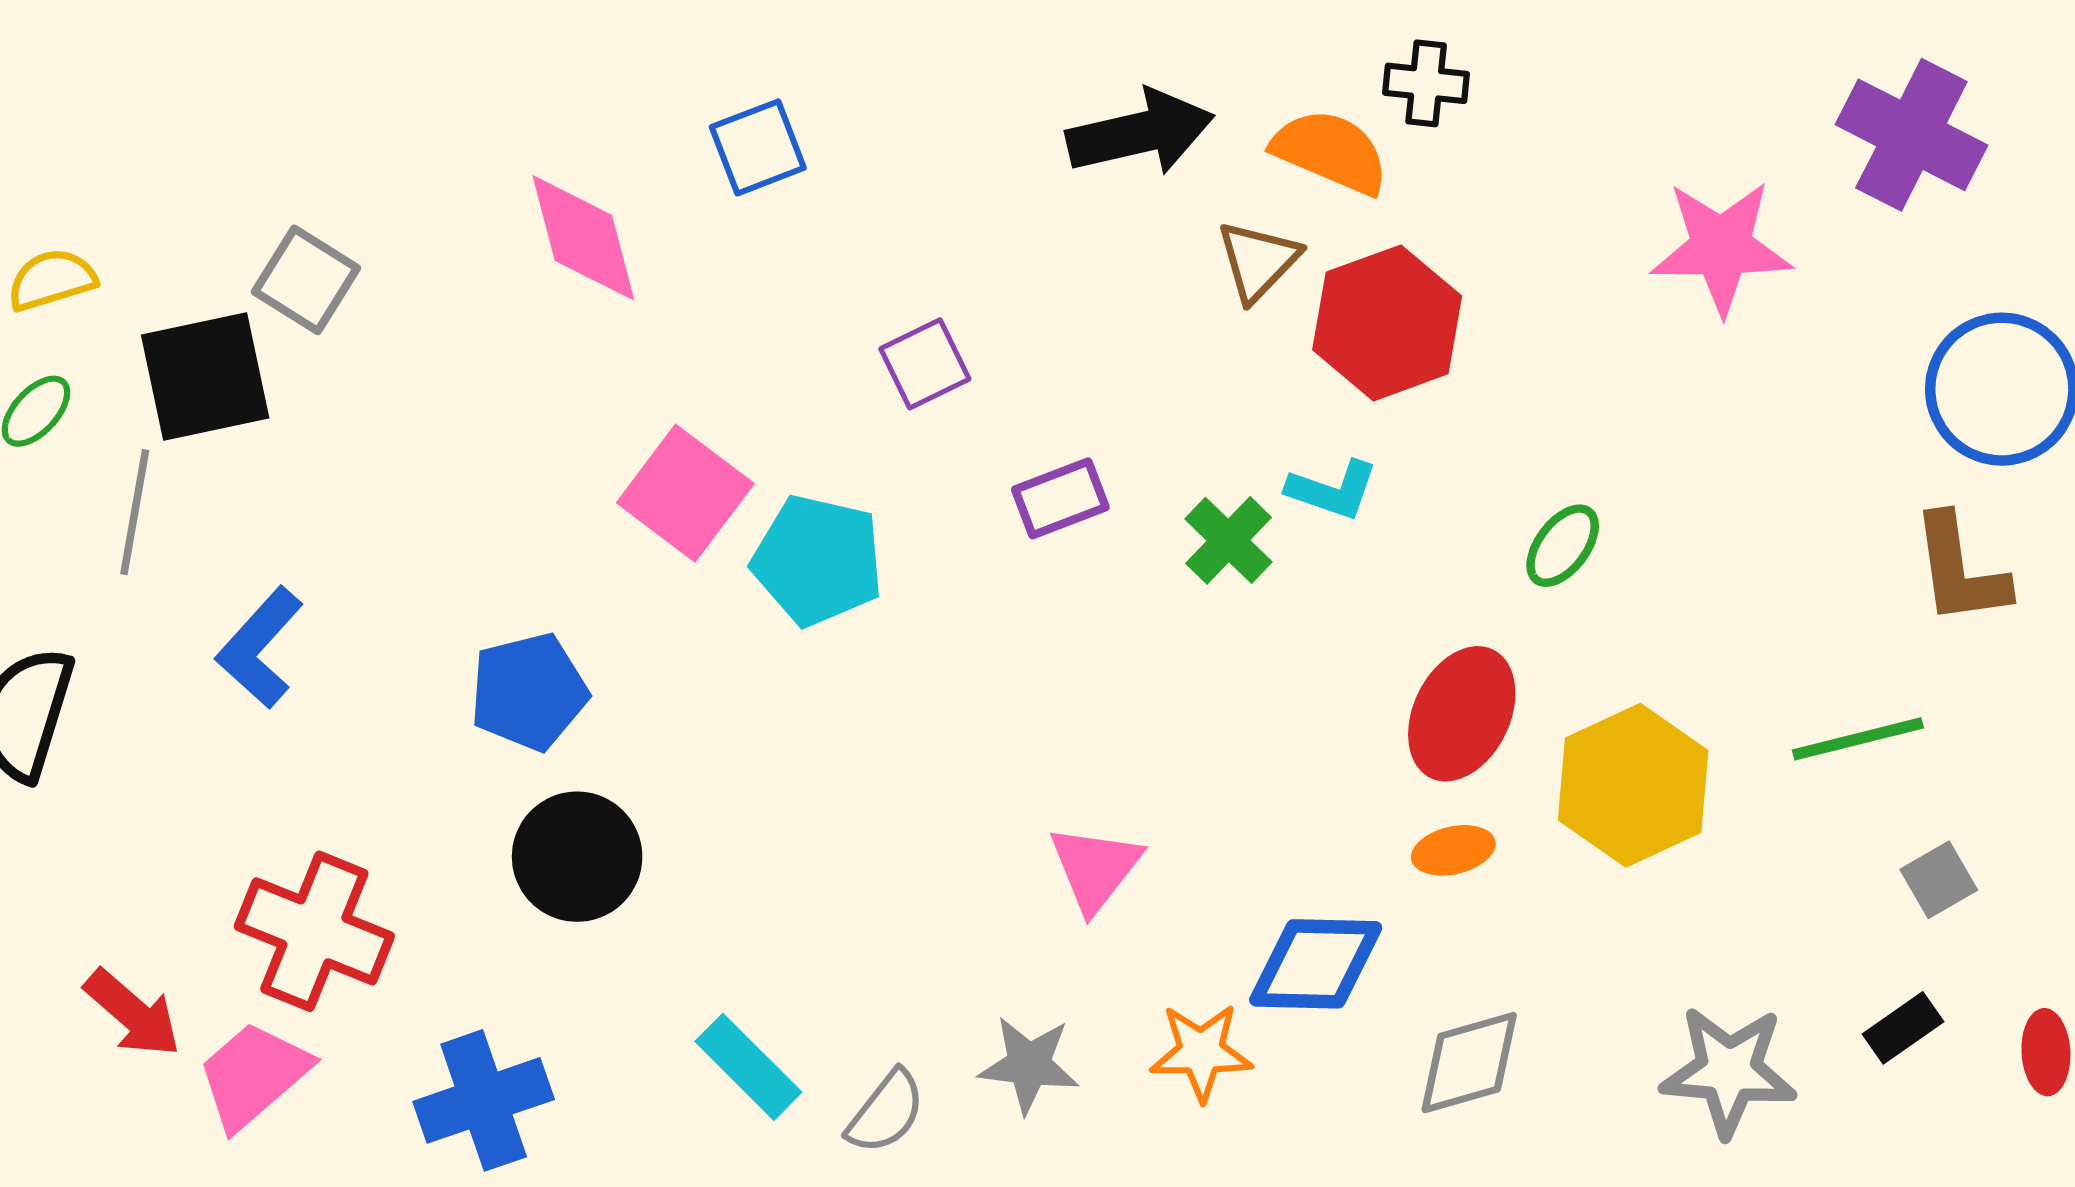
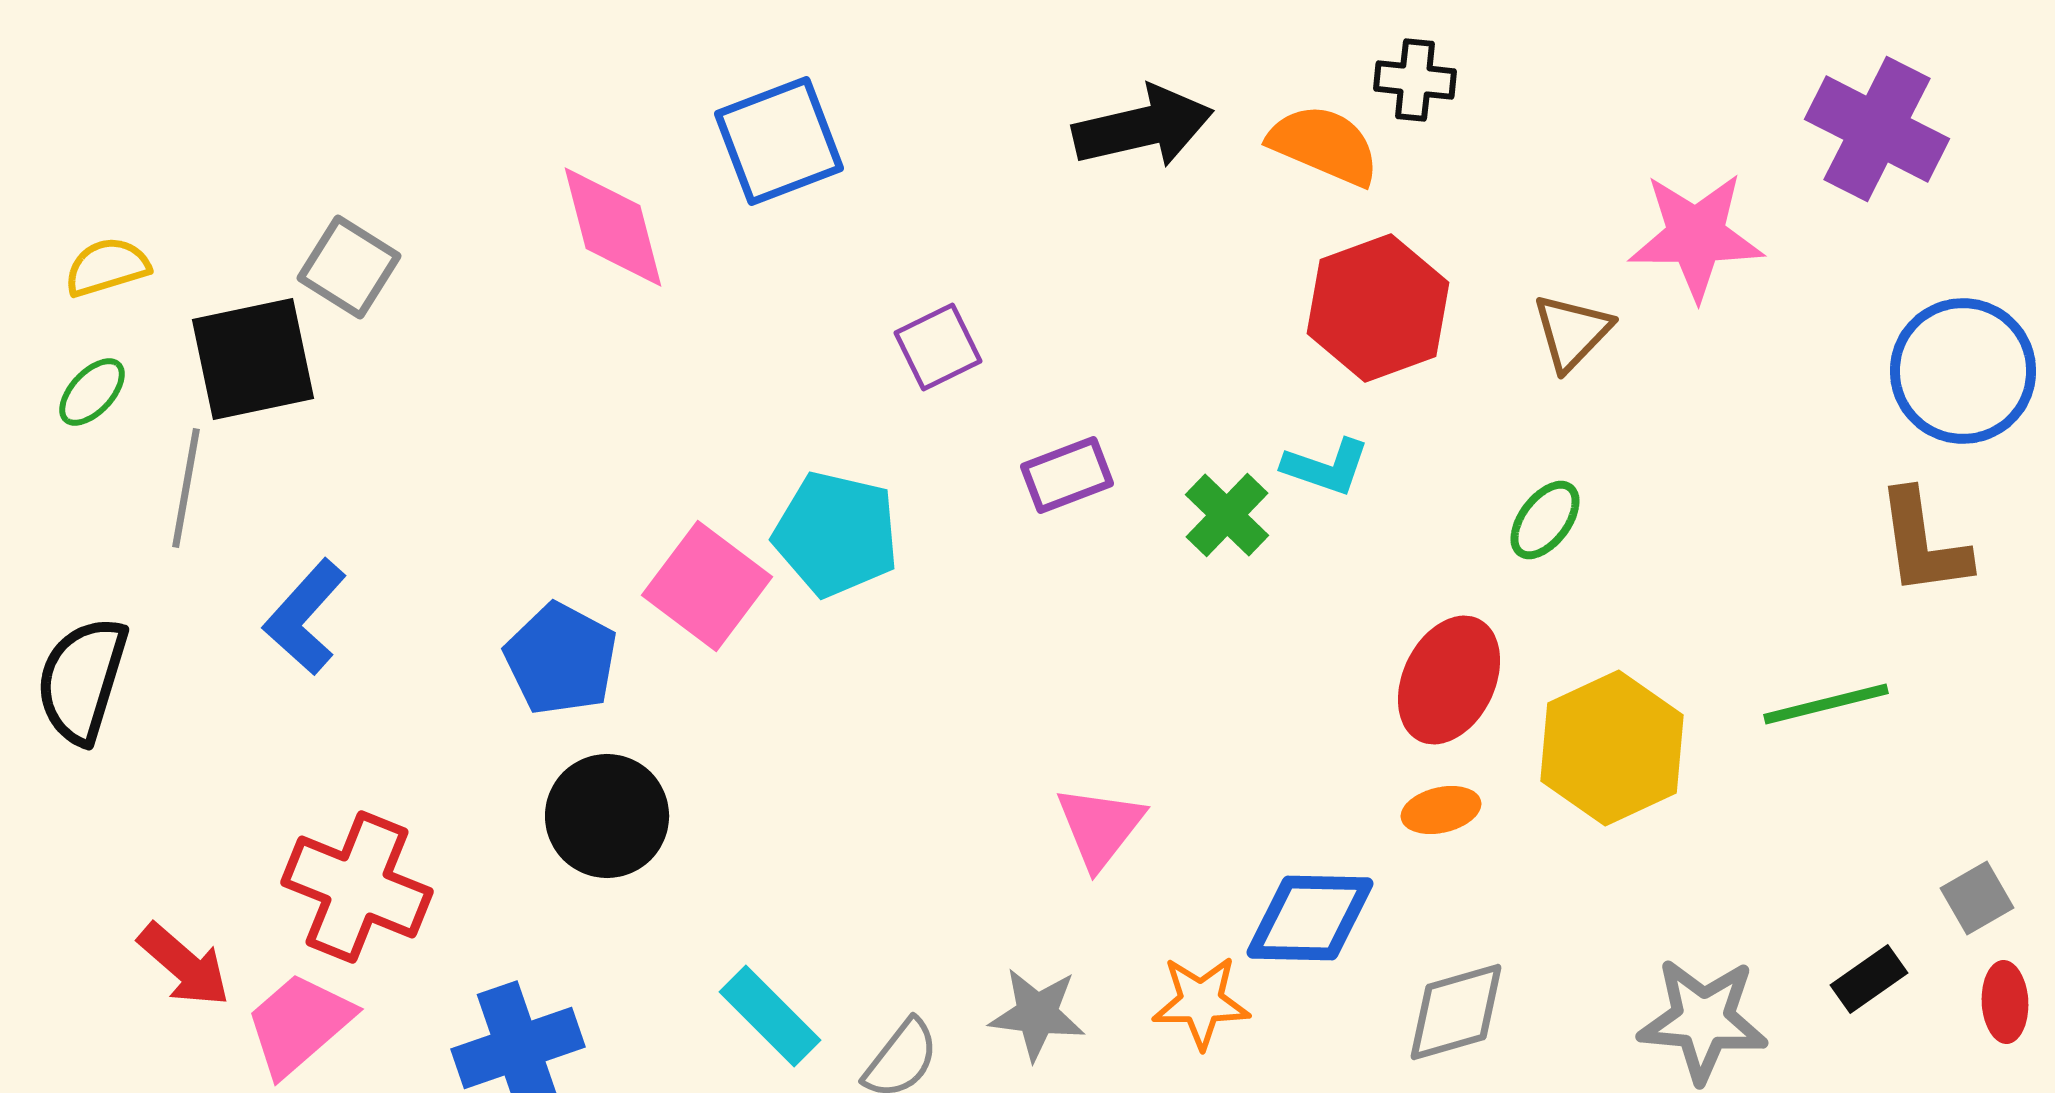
blue square: (758, 147) -> (779, 141), size x1.4
brown triangle: (1258, 261) -> (1572, 332), moved
pink square: (685, 493) -> (707, 586), moved
blue pentagon: (529, 692) -> (561, 659), turned -30
gray square: (1939, 880) -> (1977, 898), moved

